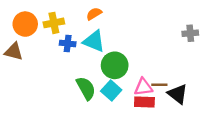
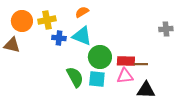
brown line: (159, 85) -> (141, 64), moved
cyan square: (111, 91) -> (97, 79), turned -36
black triangle: (178, 94) -> (146, 90), moved, turned -36
red rectangle: (144, 102) -> (126, 61), moved

